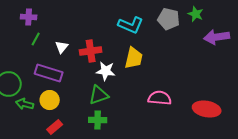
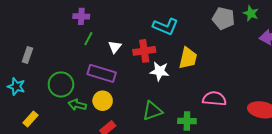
cyan L-shape: (131, 25) -> (166, 27), moved
green triangle: (99, 95) -> (152, 111), moved
green cross: (98, 120) -> (187, 121), moved

